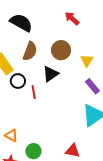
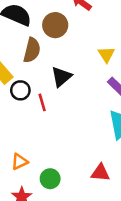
brown circle: (61, 50) -> (55, 25), moved
orange triangle: (11, 136) -> (20, 162), turned -48

